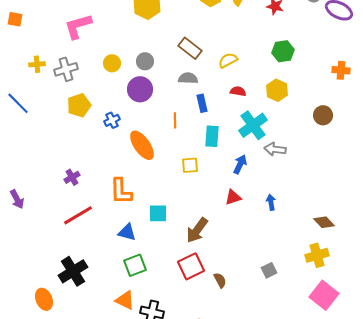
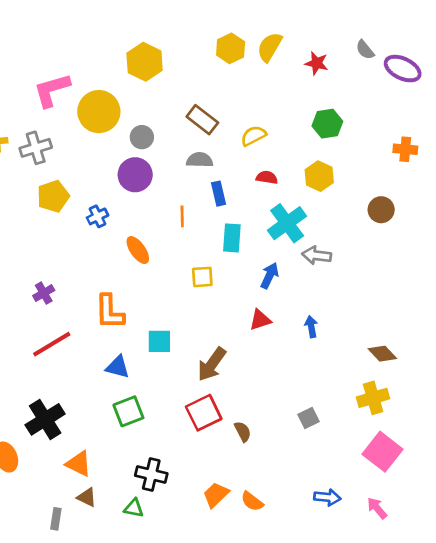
yellow circle: (112, 63) -> (99, 112), moved, size x1.8
orange ellipse: (142, 145) -> (138, 250), size x0.7
orange triangle: (125, 300) -> (79, 464), moved

